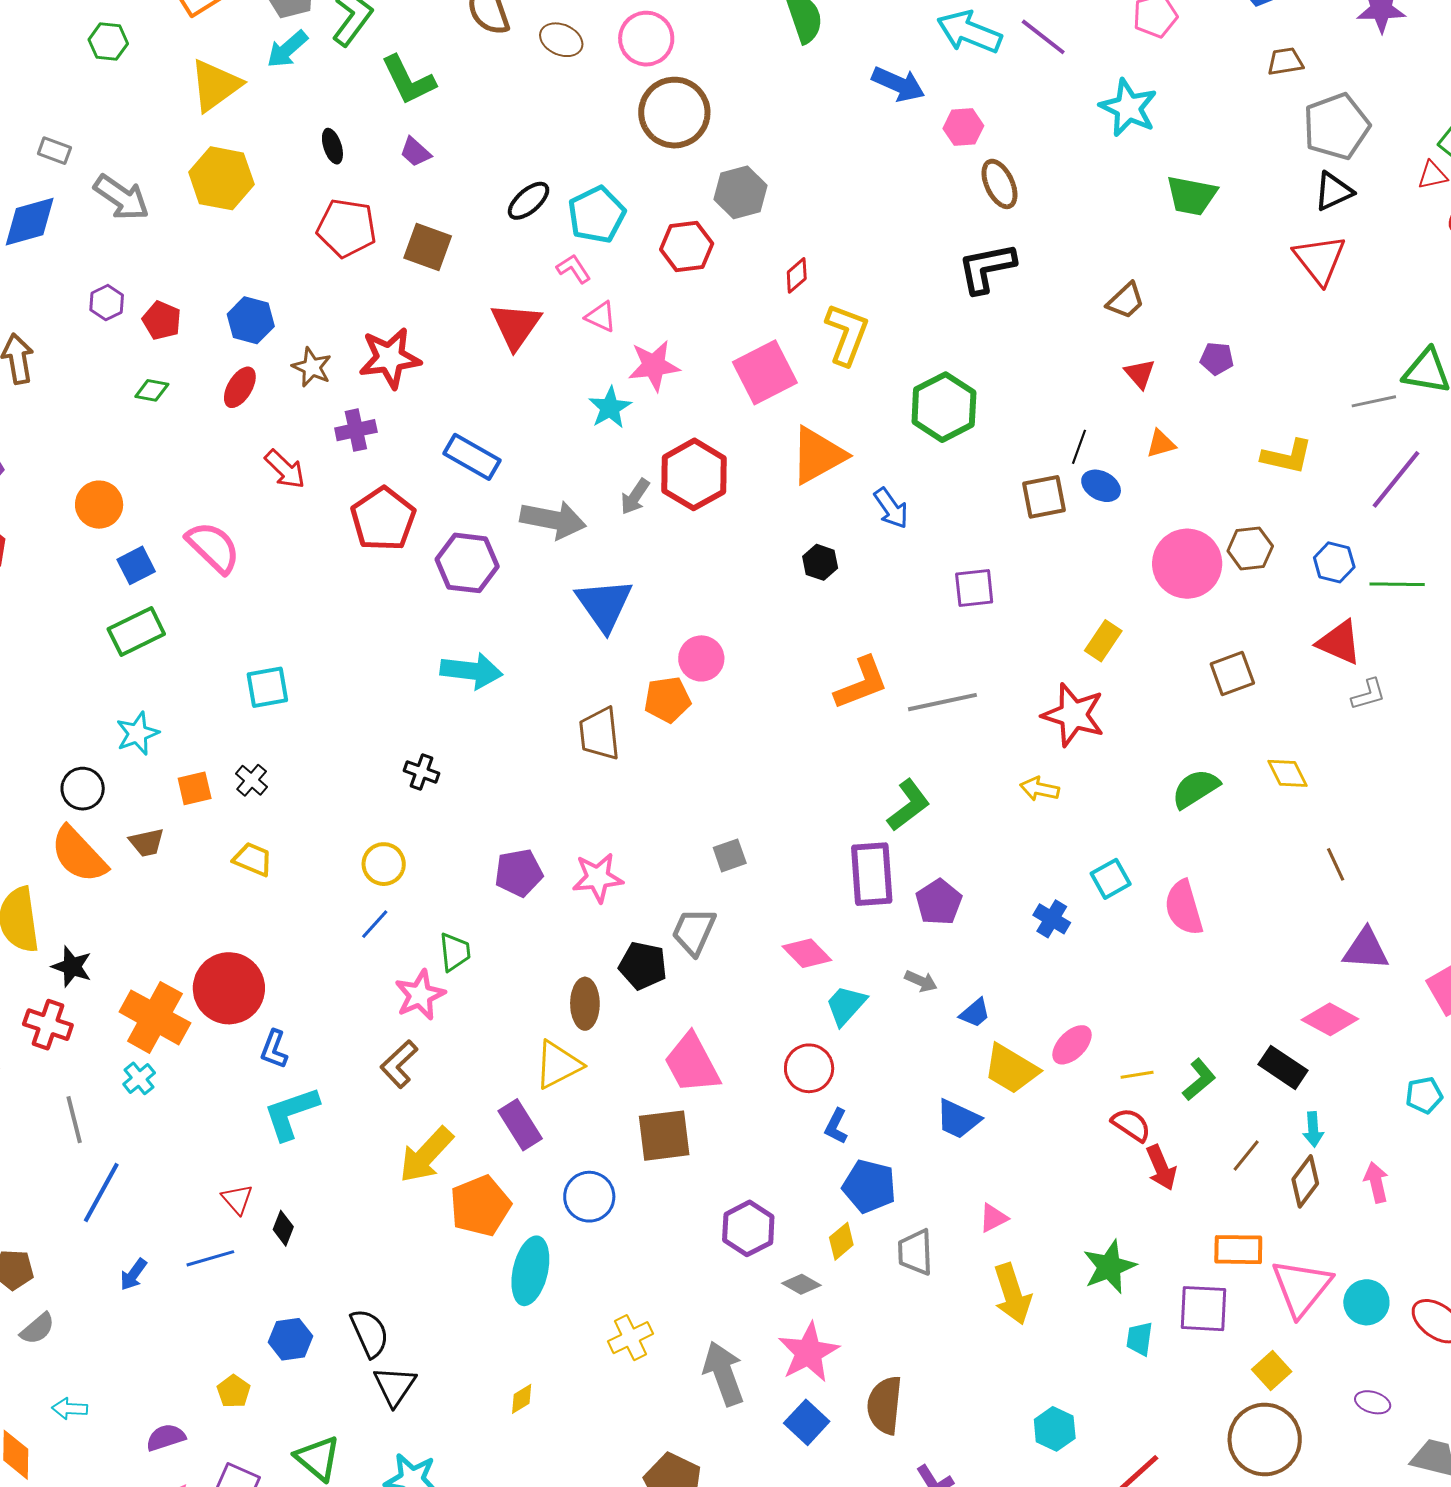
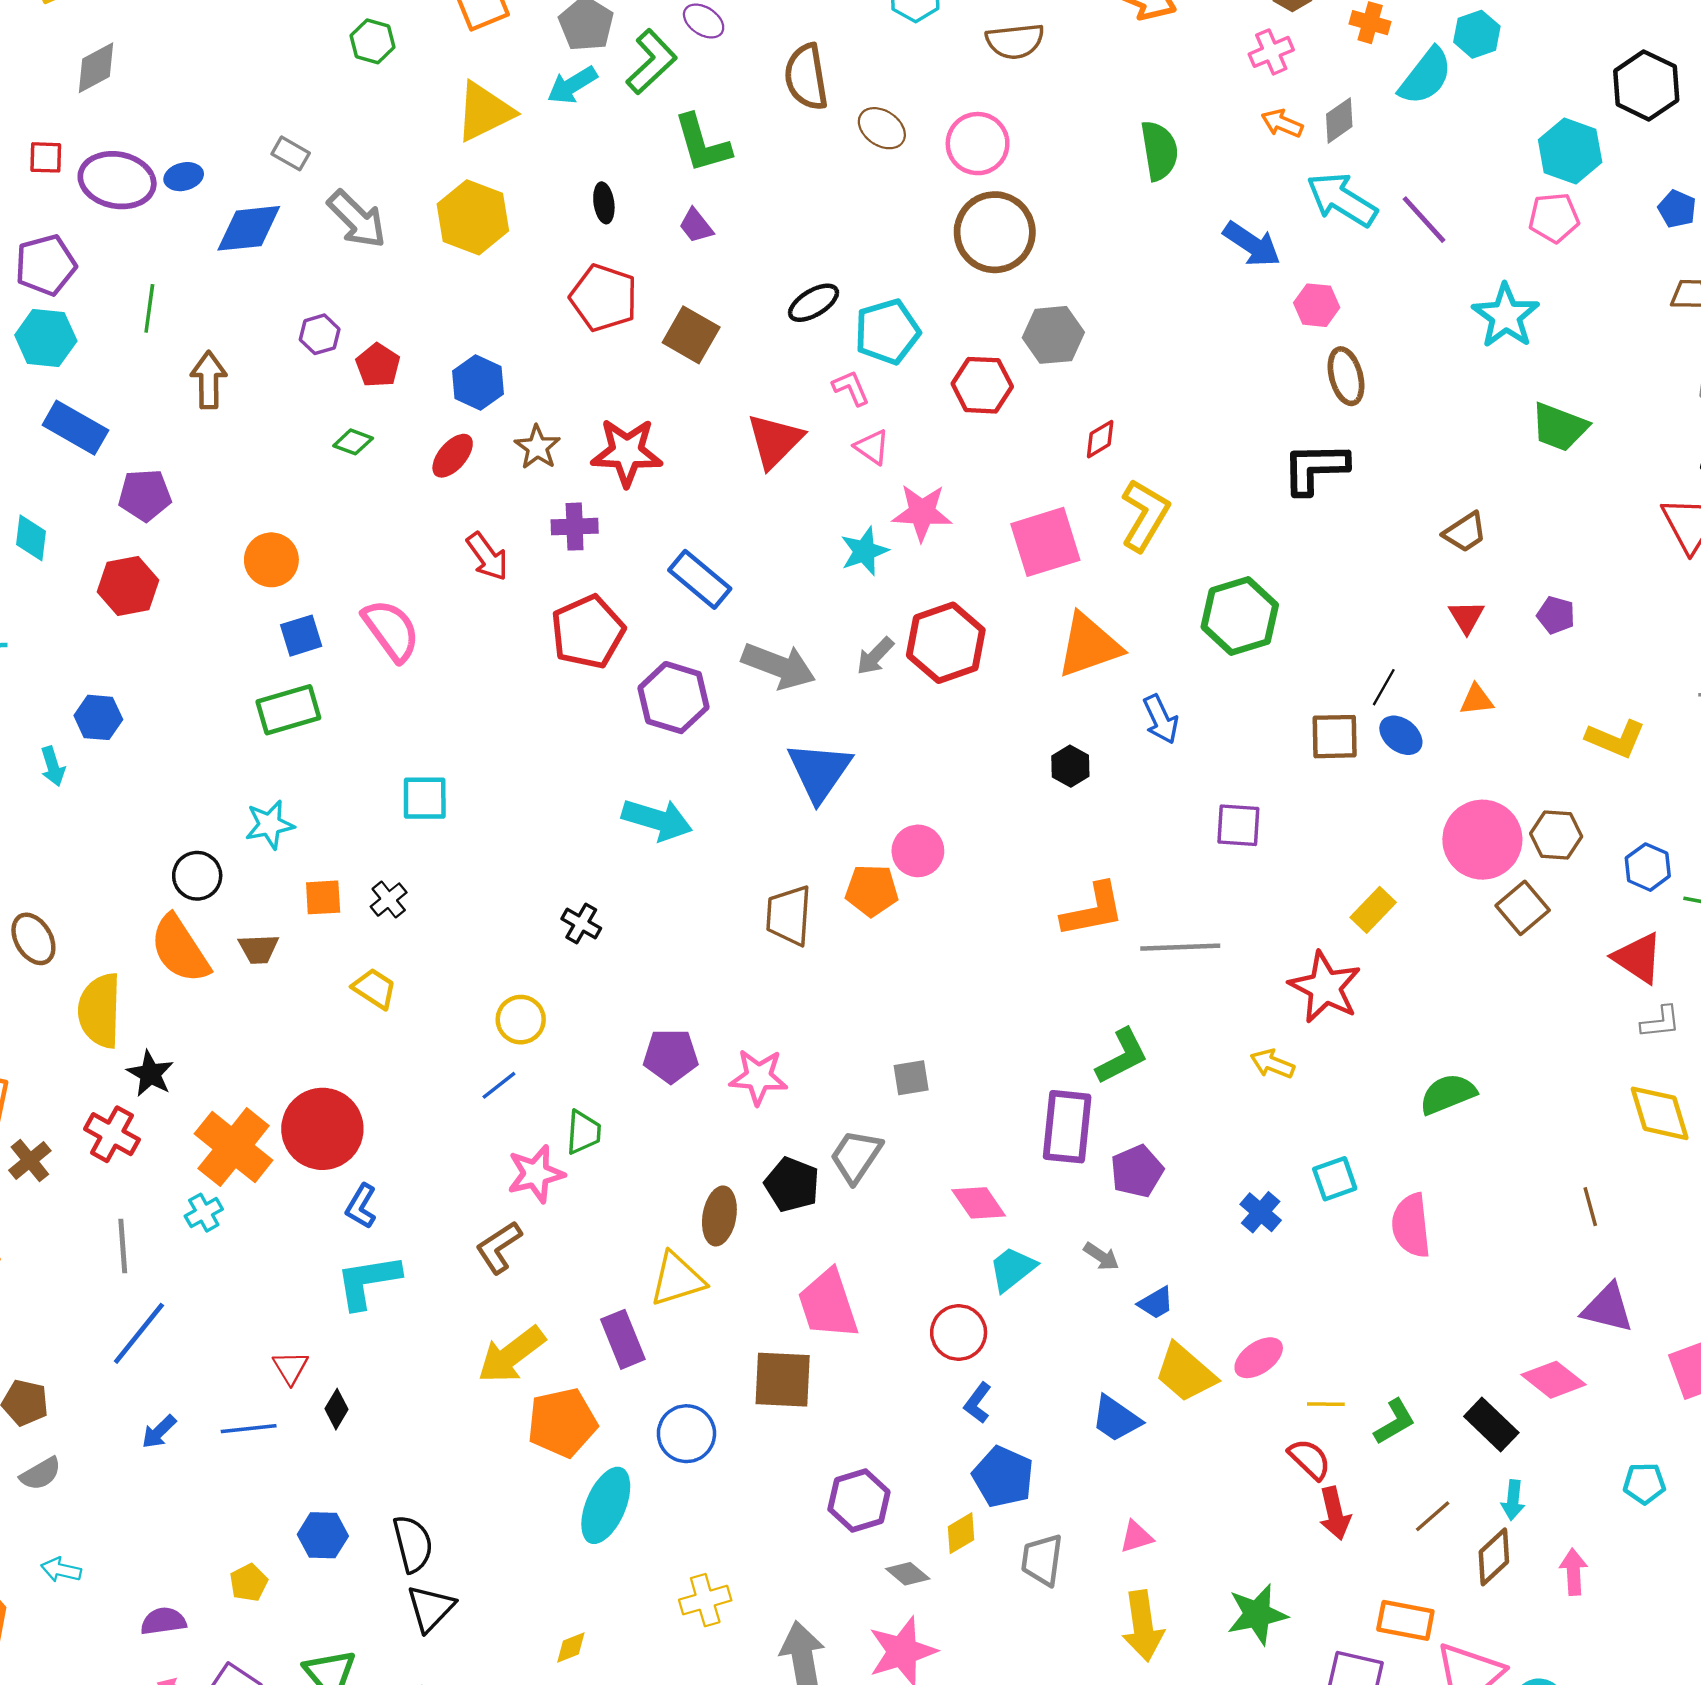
brown square: (1232, 674) -> (1523, 908), moved, turned -30
yellow diamond: (1288, 773) -> (1660, 1113), moved, size x1.4

